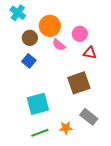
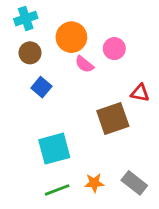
cyan cross: (18, 13) -> (26, 19), turned 35
brown circle: (30, 38) -> (30, 53), moved
red triangle: (90, 53) -> (140, 93), moved
gray rectangle: (89, 117) -> (134, 183), moved

